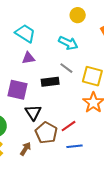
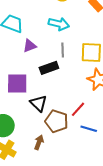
purple triangle: (28, 58) -> (30, 46), moved
gray line: (66, 68) -> (63, 50), turned 64
blue line: (75, 146) -> (89, 129), turned 35

